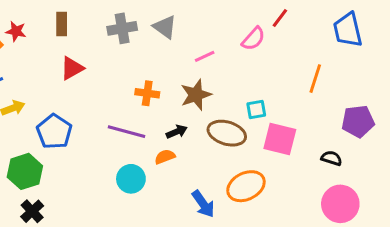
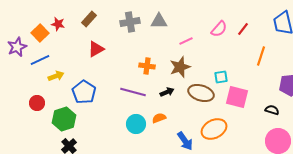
red line: (280, 18) -> (243, 29), moved
brown rectangle: (62, 24) -> (89, 19), turned 42
gray triangle: (165, 27) -> (159, 21), turned -36
orange semicircle: (165, 157) -> (159, 118), moved

